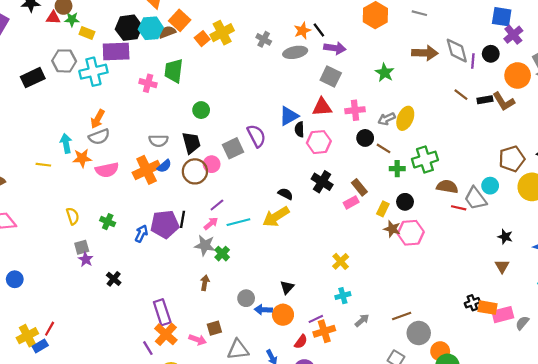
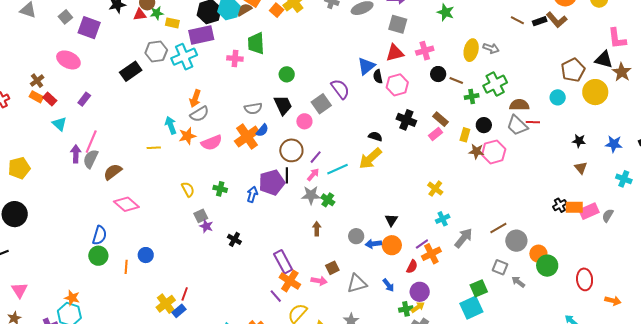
gray arrow: (387, 119) -> (491, 48), moved, turned -126
brown circle: (195, 171) -> (291, 150), moved
gray trapezoid: (475, 198) -> (517, 125), moved
gray arrow: (362, 320) -> (464, 238), size x1.5

